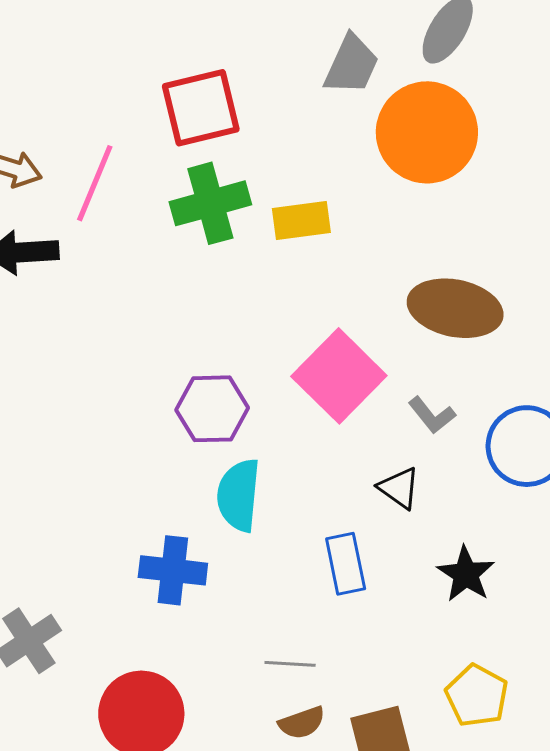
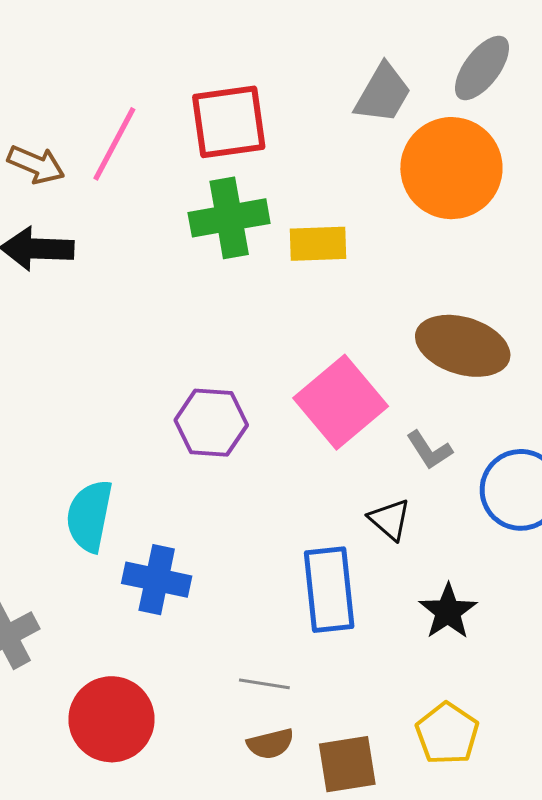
pink line: (95, 183) -> (114, 144), moved
cyan semicircle: (239, 495) -> (89, 516), moved
blue rectangle: (346, 564) -> (329, 590), size x1.4

